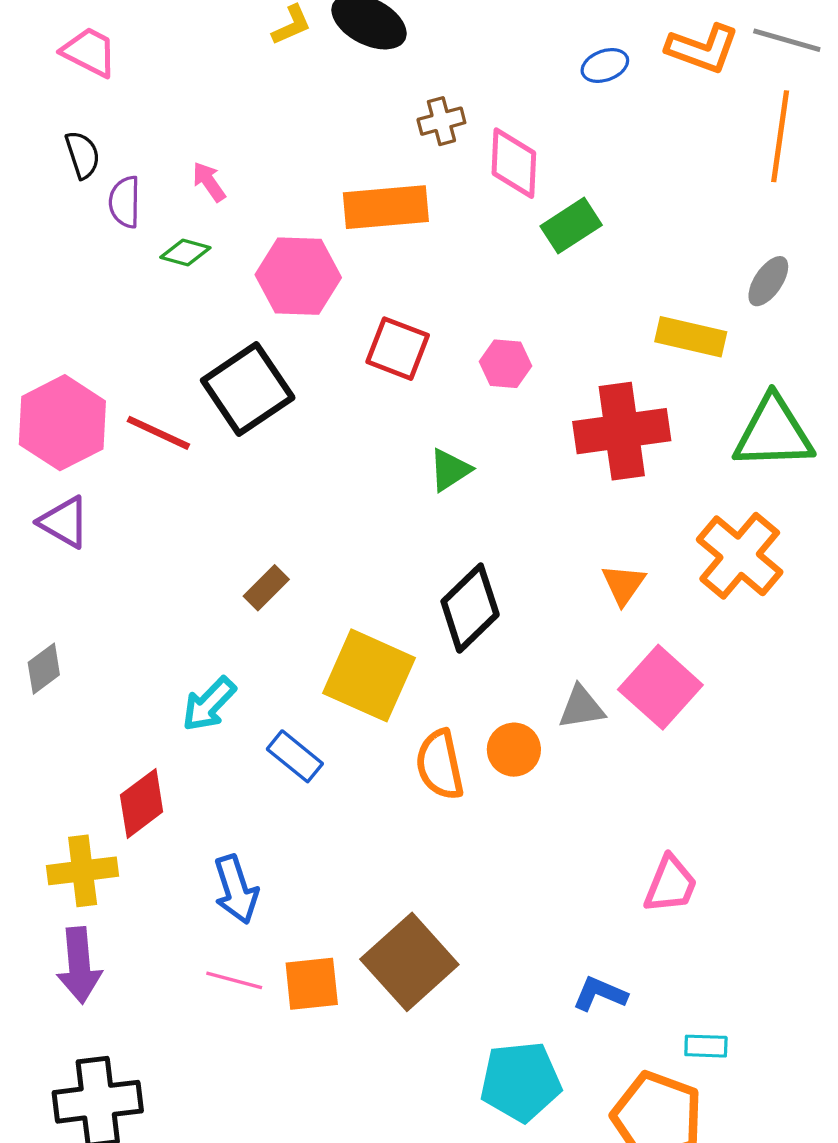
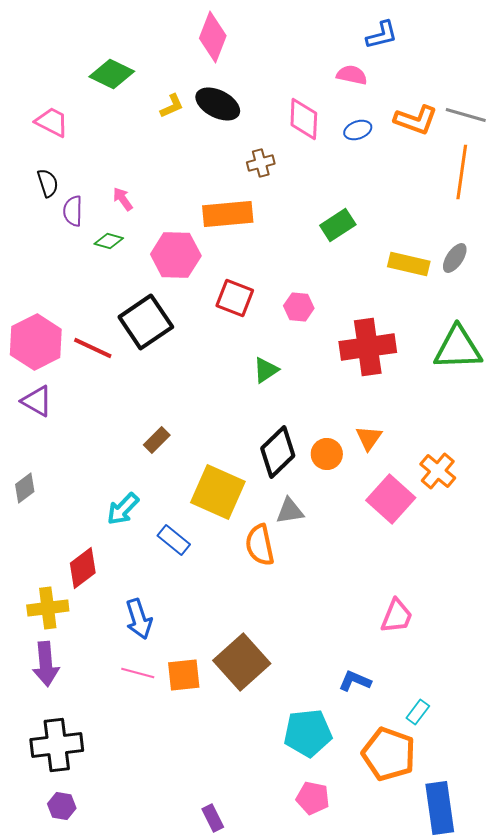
pink diamond: (514, 163) -> (304, 119), moved
yellow rectangle: (691, 337) -> (409, 264), moved
orange cross: (740, 556) -> (438, 471), moved, size x0.7
gray triangle: (581, 707) -> (290, 511), moved
orange circle: (514, 750) -> (327, 454), moved
cyan rectangle: (706, 1046) -> (418, 712), turned -55

